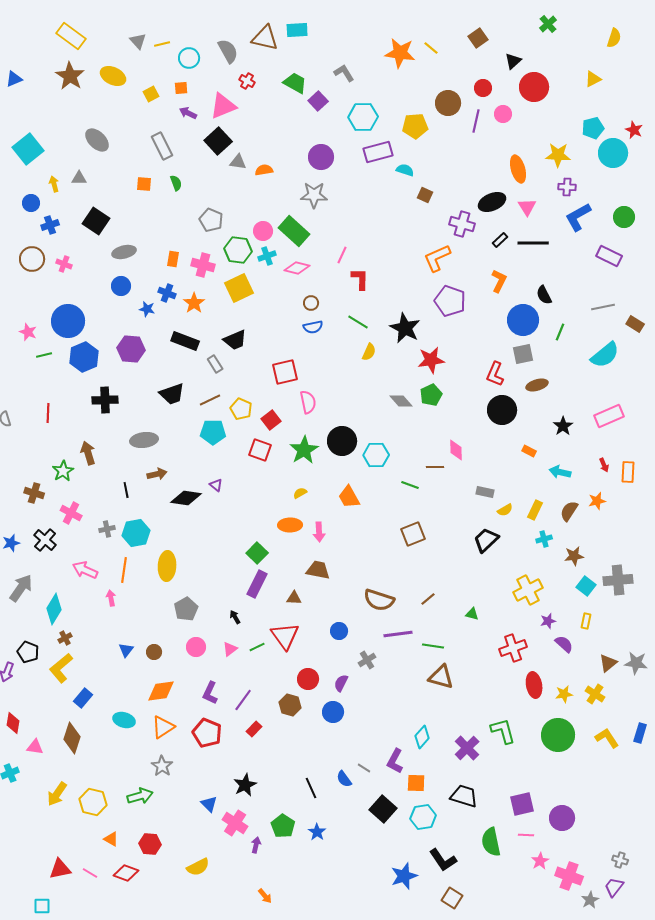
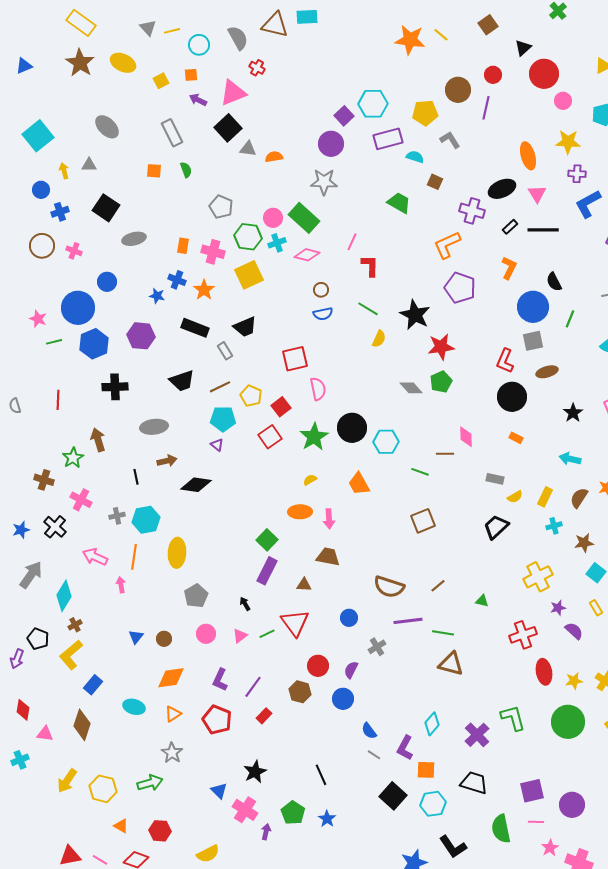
gray L-shape: (344, 73) -> (450, 140), moved
green trapezoid: (295, 83) -> (399, 203), moved
purple square: (318, 101) -> (344, 116), moved
pink circle: (503, 114) -> (563, 101), moved
blue circle: (121, 286) -> (107, 282), moved
red square: (260, 450) -> (270, 437), turned 35
orange rectangle: (529, 451) -> (516, 438), moved
purple triangle: (216, 485) -> (217, 445), moved
yellow rectangle: (586, 621) -> (596, 608), turned -42
orange triangle: (163, 727) -> (173, 714), size x0.7
blue semicircle: (344, 779) -> (369, 731), moved

